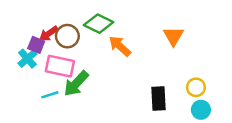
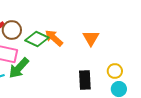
green diamond: (99, 24) -> (37, 39), moved
orange triangle: (173, 36) -> (91, 38), moved

